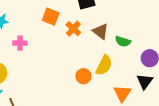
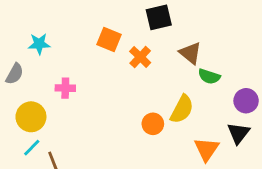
brown triangle: (100, 31) -> (190, 53), moved
pink cross: (20, 43) -> (65, 88), moved

